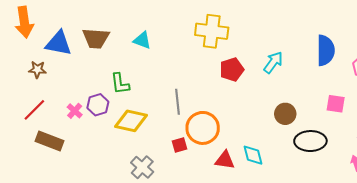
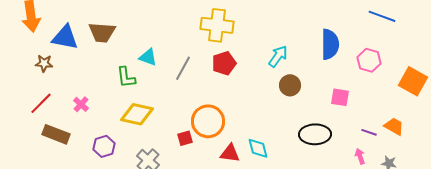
cyan triangle: (142, 40) -> (148, 57), moved
red pentagon: (232, 70) -> (224, 63), moved
gray line: (177, 102) -> (183, 68), moved, turned 35
purple hexagon: (98, 105) -> (104, 146), moved
brown circle: (285, 114) -> (290, 85), moved

